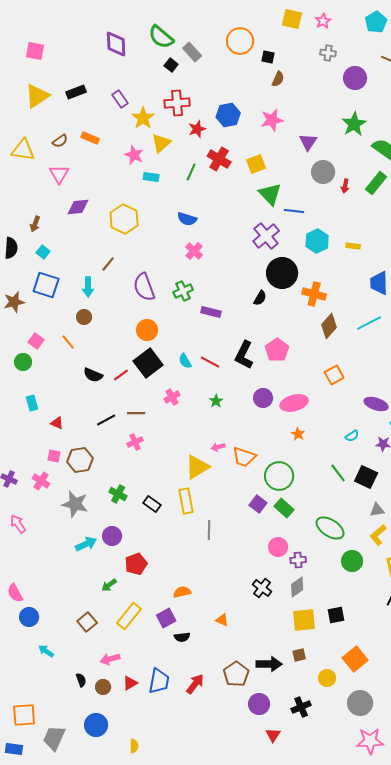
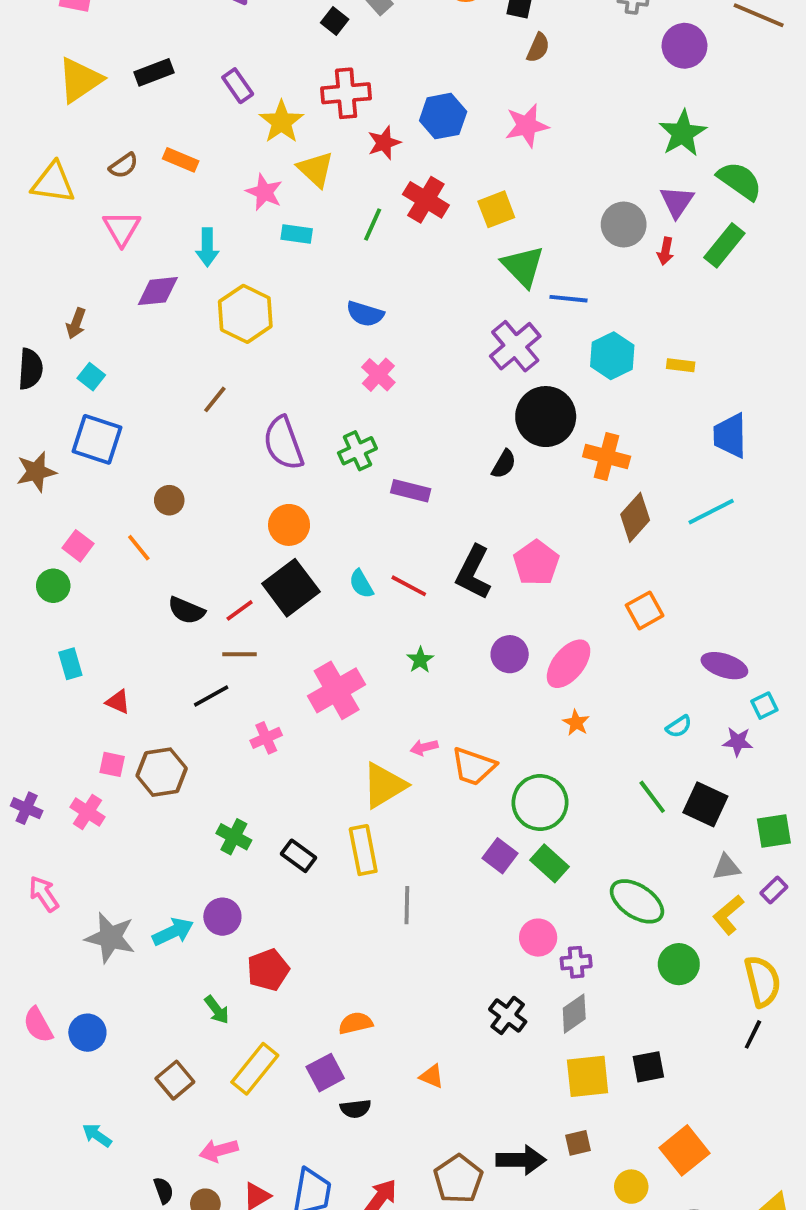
purple triangle: (308, 142) -> (677, 202), moved
yellow triangle: (161, 143) -> (316, 169), turned -35
cyan arrow: (88, 287) -> (207, 247), moved
pink cross: (172, 397) -> (337, 690), moved, size x1.8
pink ellipse: (294, 403) -> (569, 664), turned -36
brown line: (136, 413) -> (240, 654), moved
gray star: (75, 504) -> (110, 938), moved
green arrow: (109, 585) -> (217, 1010), turned -91
blue circle: (29, 617) -> (87, 1033), moved

